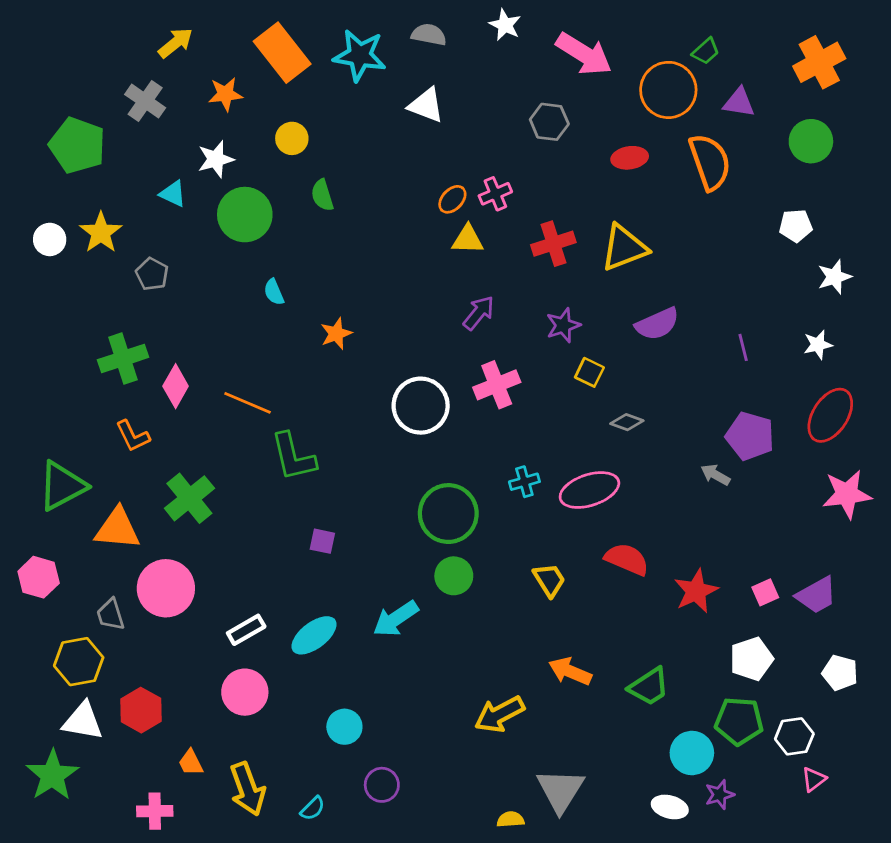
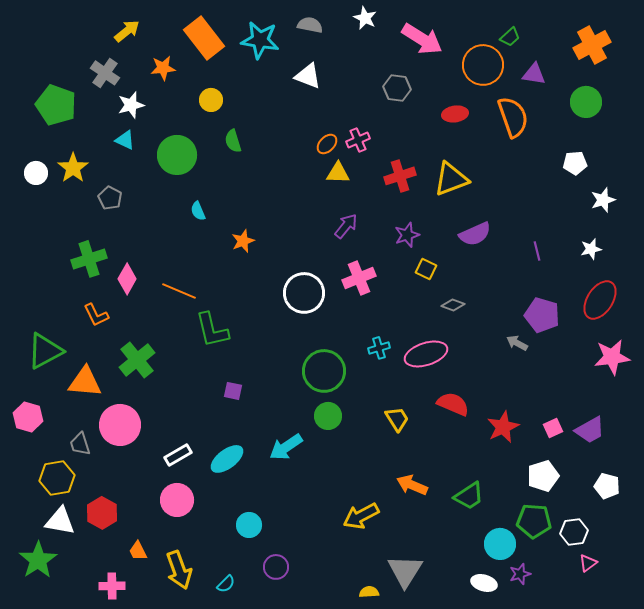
white star: (216, 159) -> (131, 105), moved

